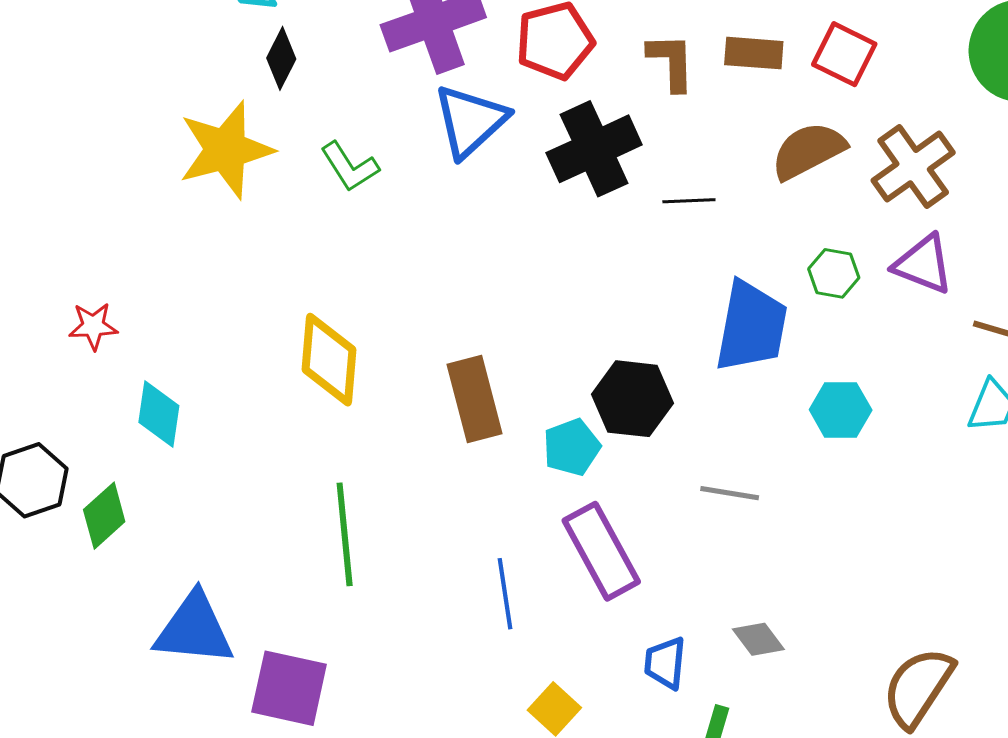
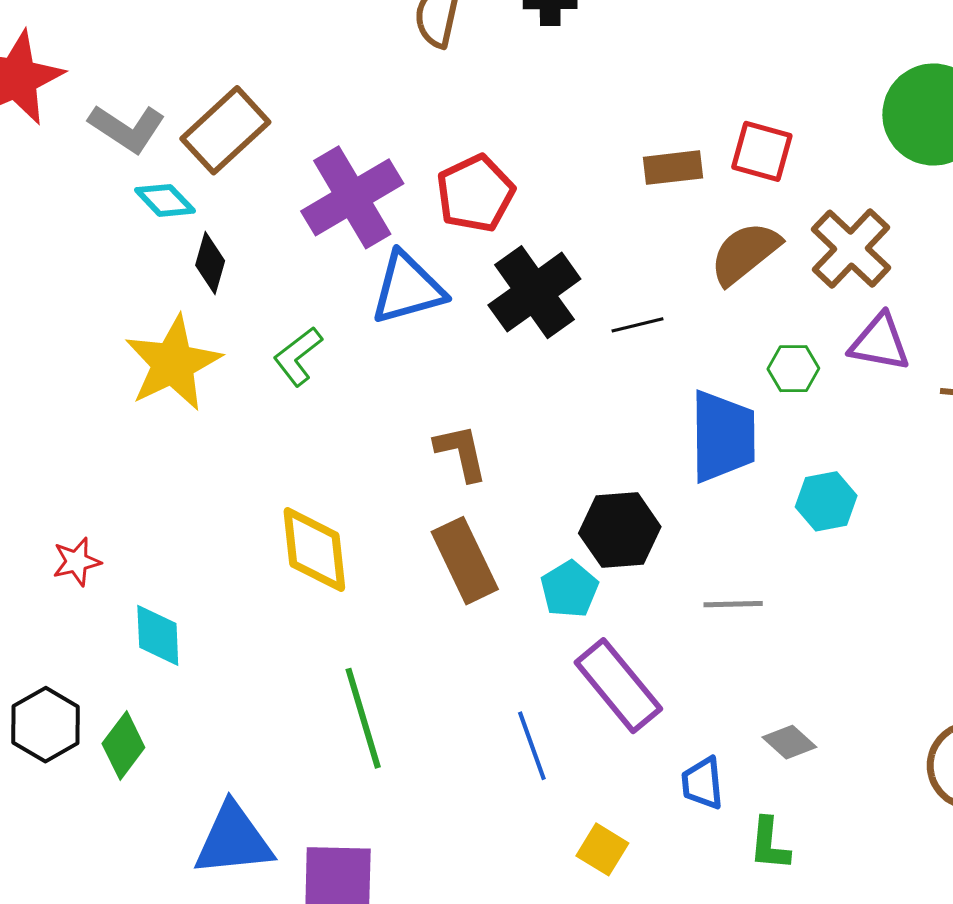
brown L-shape: (671, 62) -> (461, 452), moved
blue triangle: (470, 121) -> (408, 288), turned 38
green L-shape: (350, 167) -> (298, 356), turned 96

